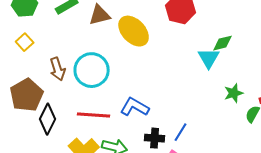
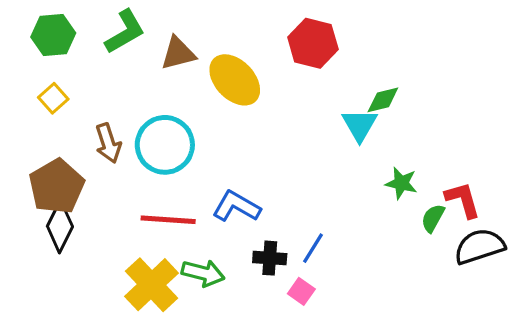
green star: (234, 93) -> (401, 183), turned 30
black diamond: (48, 119) -> (60, 226), moved

